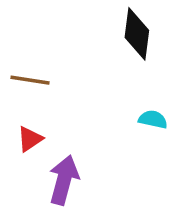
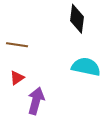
cyan semicircle: (153, 119) -> (86, 67), size x1.8

